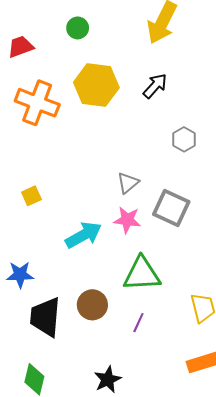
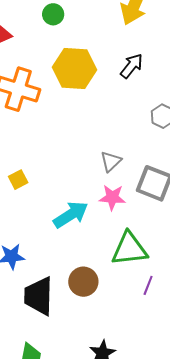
purple line: (138, 323) -> (148, 285), moved

